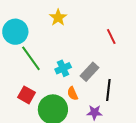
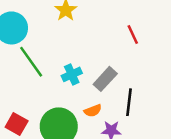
orange semicircle: (73, 93) -> (93, 111), moved, turned -88
red square: (26, 95) -> (17, 124), moved

